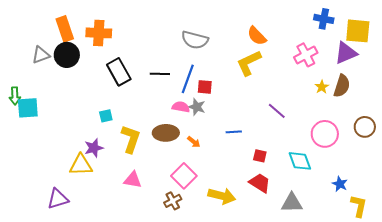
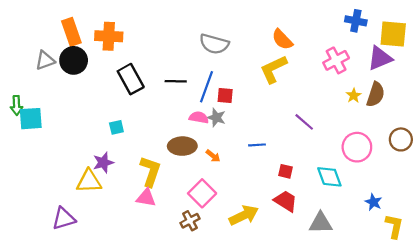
yellow L-shape: (131, 139) -> (150, 171), moved
yellow arrow: (222, 196) -> (244, 215), turned -40

